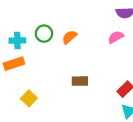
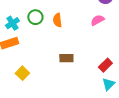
orange semicircle: (69, 37) -> (57, 20), turned -56
cyan cross: (17, 41) -> (12, 23), turned -32

